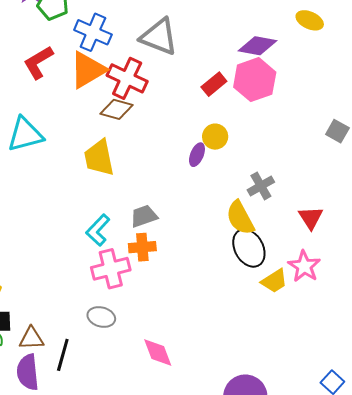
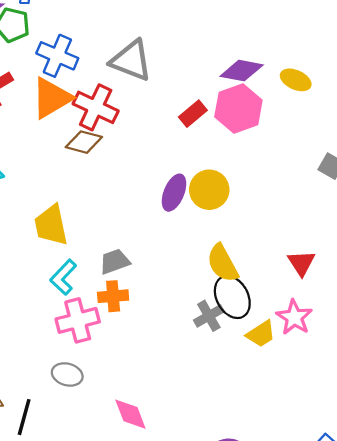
yellow ellipse: (310, 20) -> (296, 80), moved
yellow circle: (215, 137) -> (209, 190), moved, size x1.4
purple ellipse: (197, 155) -> (174, 193), size x1.4
yellow trapezoid: (99, 158) -> (51, 225), moved
gray cross: (261, 186) -> (209, 316), moved

